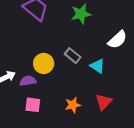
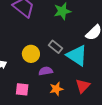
cyan triangle: (97, 66) -> (77, 55), size x1.6
purple semicircle: (28, 81) -> (46, 71), moved

